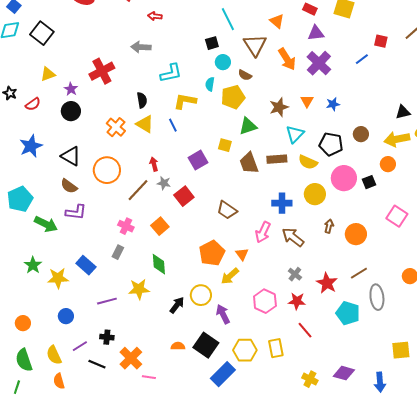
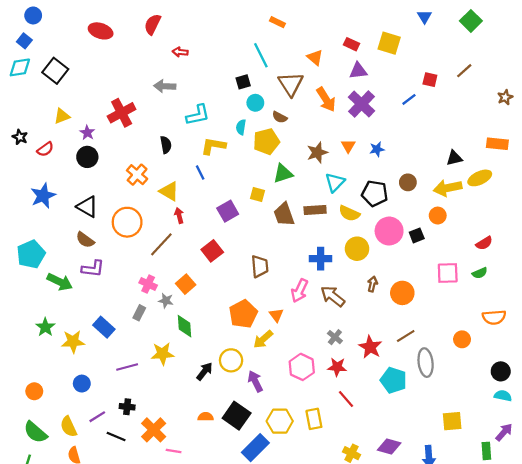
yellow triangle: (145, 124) -> (169, 191), moved
gray star: (164, 183) -> (166, 301), moved
brown trapezoid: (227, 210) -> (260, 266), turned -130
pink square: (397, 216) -> (448, 273), turned -35
green semicircle: (24, 360) -> (35, 432), turned -30

